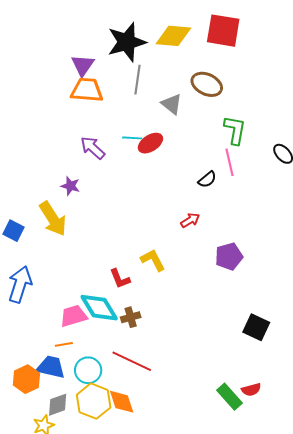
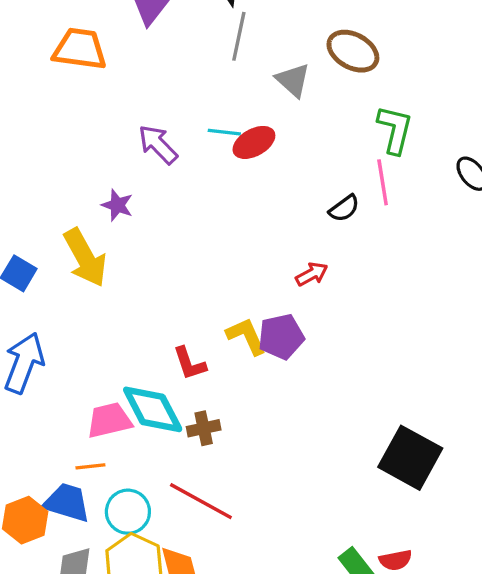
orange trapezoid: (87, 90) -> (80, 49), moved
purple pentagon: (229, 257) -> (281, 337), moved
black square: (256, 327) -> (410, 458), size x1.4

